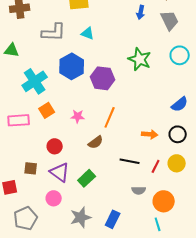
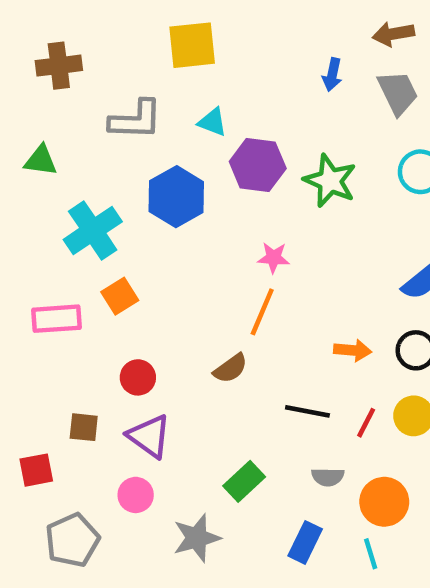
purple hexagon: (103, 78) -> (258, 165), moved
pink star: (78, 116) -> (273, 258), moved
green rectangle: (87, 178) -> (244, 481), moved
blue rectangle: (113, 219) -> (305, 542), moved

